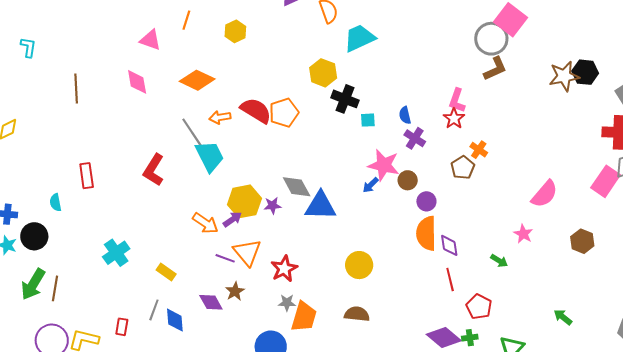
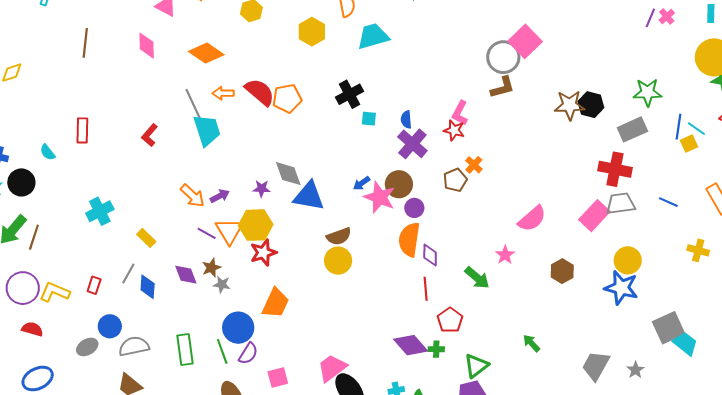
yellow hexagon: (323, 73) -> (312, 32), moved
black cross: (345, 99) -> (349, 94), turned 32
red star: (454, 119) -> (454, 130), turned -30
purple cross: (415, 138) -> (412, 144), size x1.4
pink star: (384, 165) -> (380, 197), moved
red L-shape: (154, 170) -> (150, 135), size x0.7
brown circle: (408, 180) -> (399, 184), size x1.4
yellow hexagon: (244, 201) -> (256, 225), moved
cyan semicircle: (55, 202) -> (48, 152), turned -36
green arrow: (499, 261) -> (477, 278), size x1.5
gray star: (287, 303) -> (222, 284), moved
brown semicircle: (357, 314) -> (339, 236), moved, turned 145

